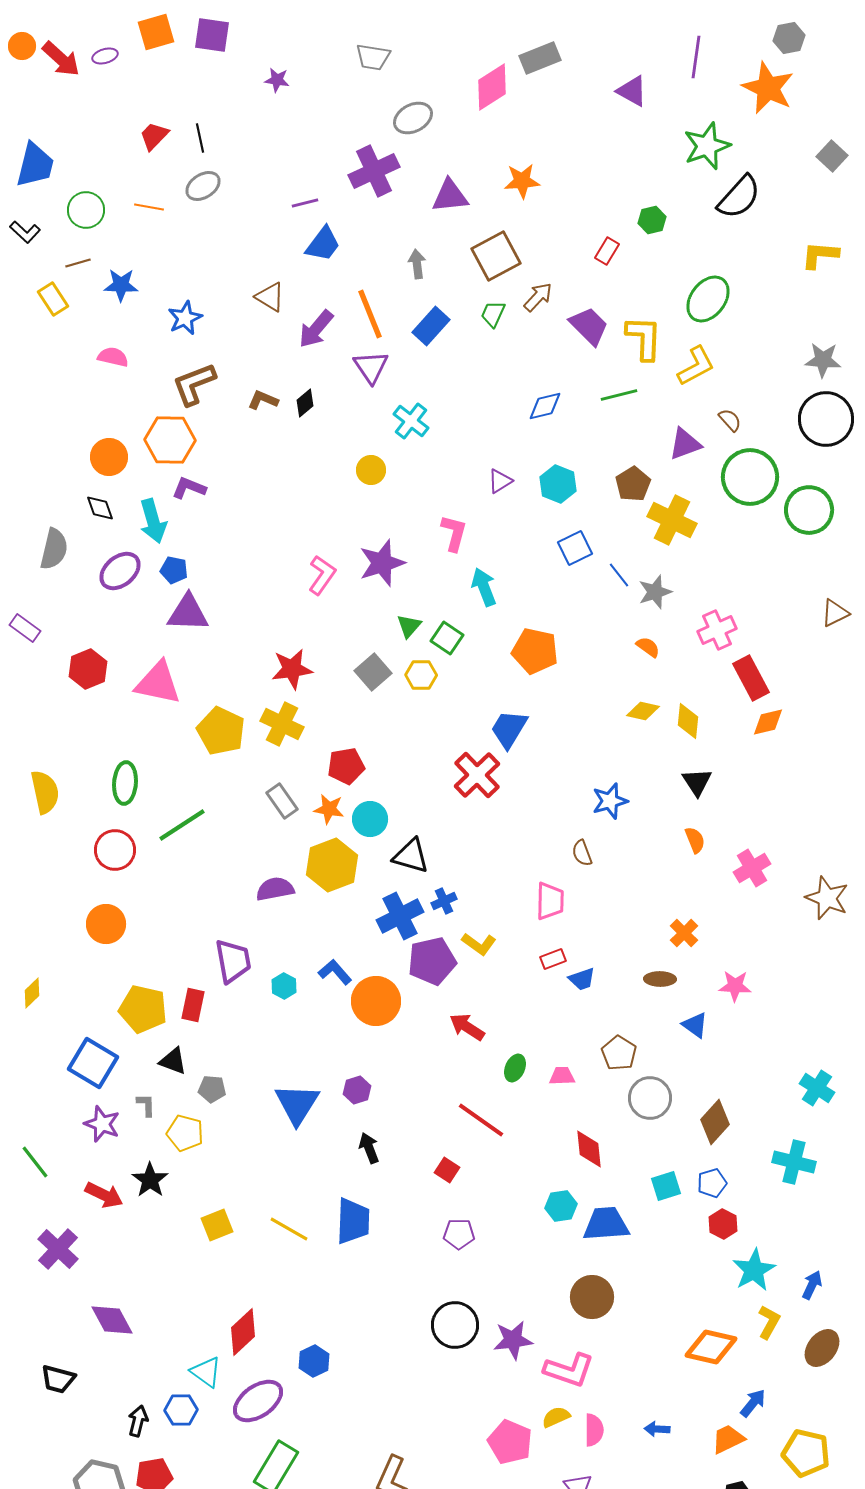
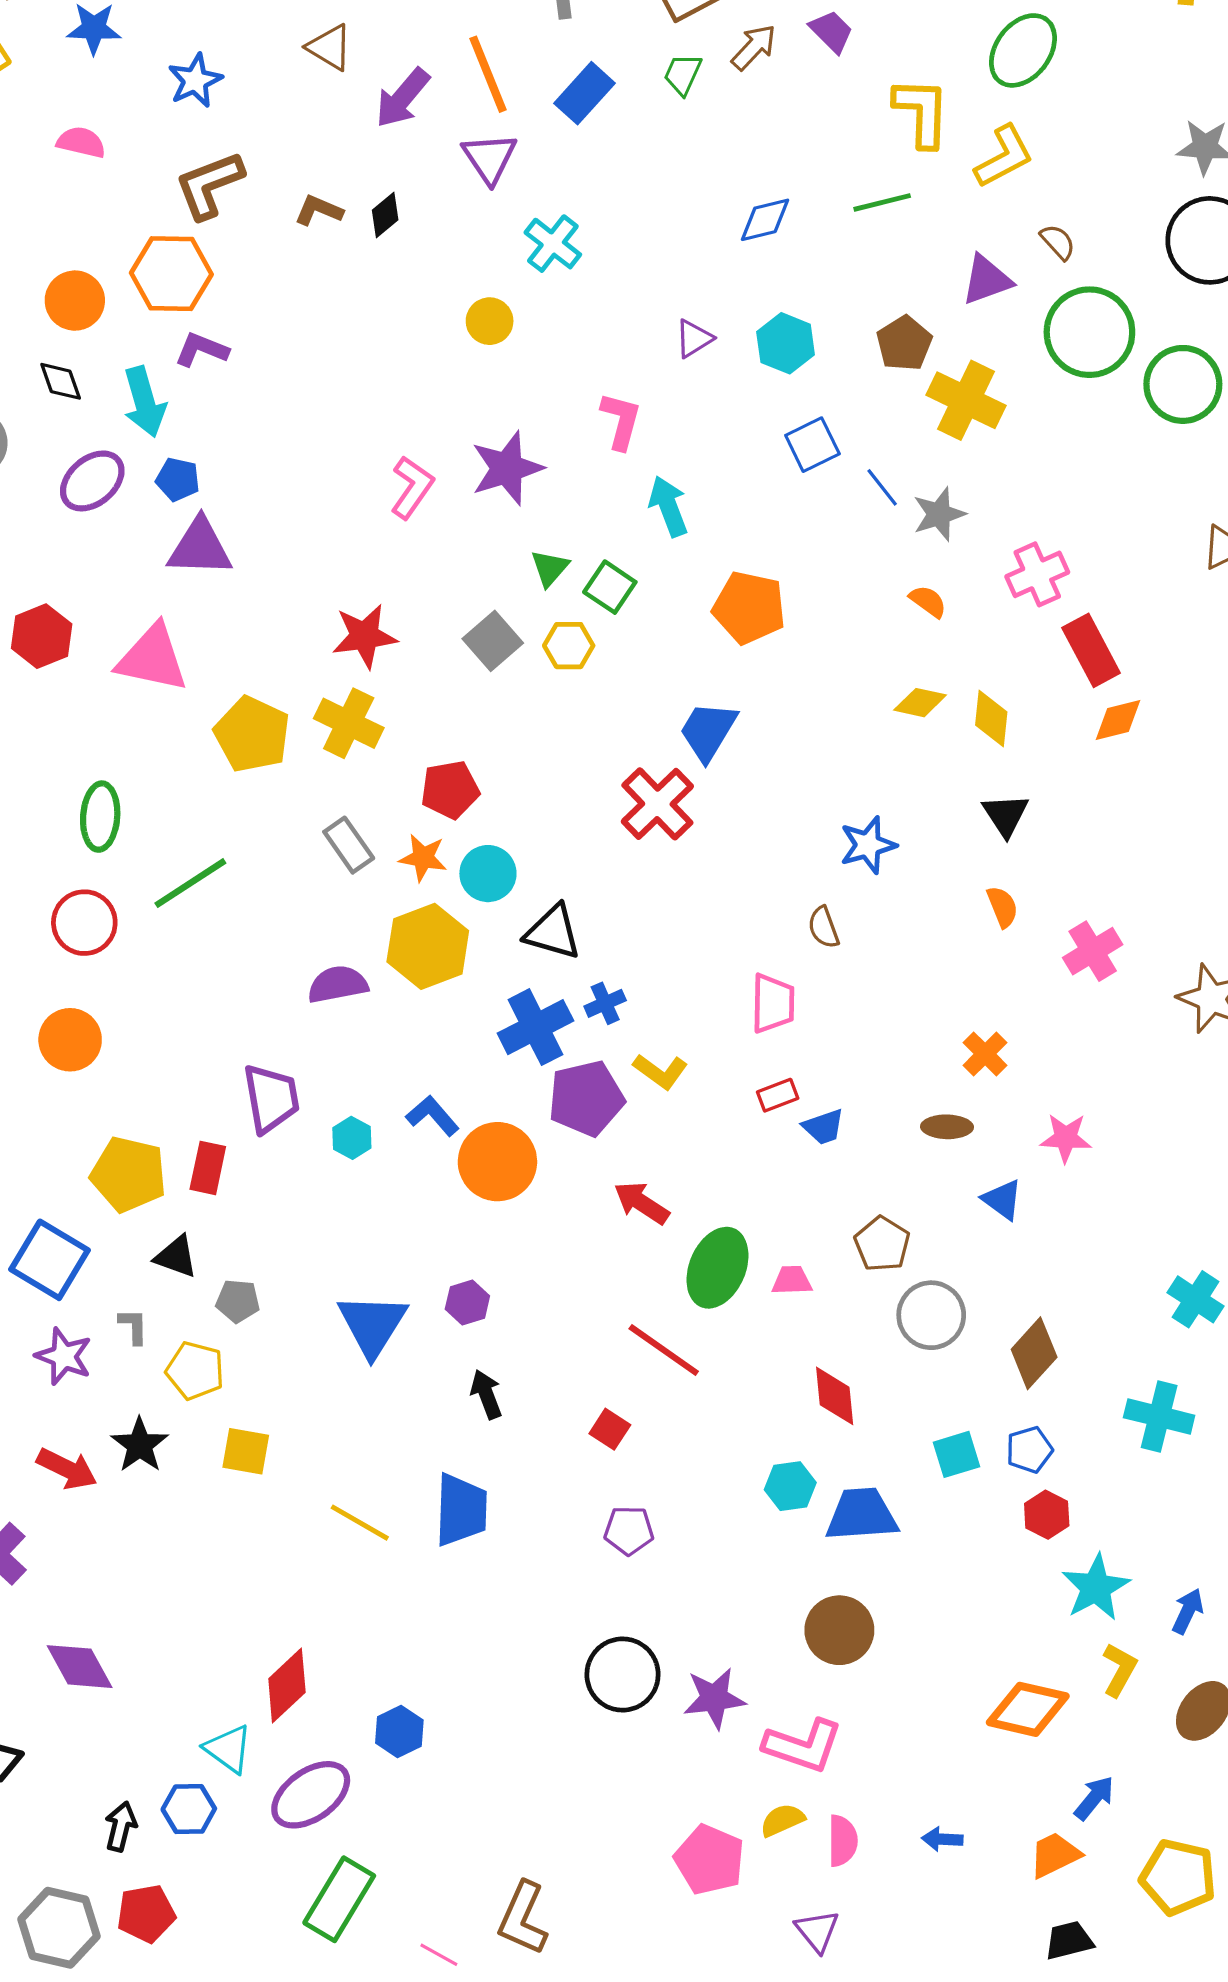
purple trapezoid: (589, 326) -> (831, 31), moved, size x0.7
green ellipse: (515, 1068) -> (717, 1268), size x1.8
yellow square: (217, 1225) -> (246, 1451), moved, turned 32

